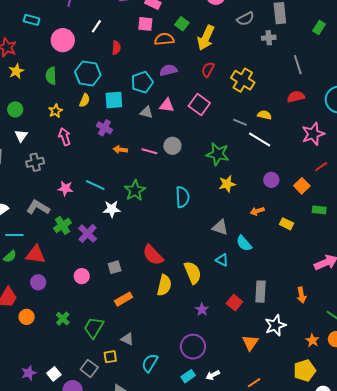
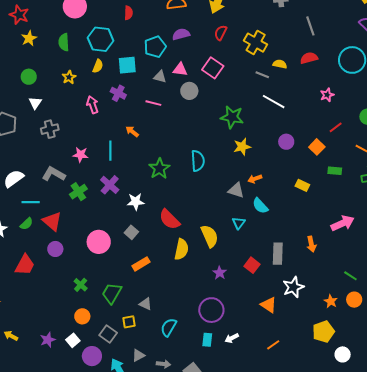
yellow semicircle: (264, 115) -> (280, 64), moved
gray line: (240, 122) -> (262, 75), moved
pink star: (313, 134) -> (327, 95), size x0.6
pink arrow: (65, 137) -> (92, 105), moved
gray circle: (172, 146) -> (189, 91), moved
orange arrow: (120, 150) -> (132, 131), moved, turned 32
pink line: (149, 151) -> (153, 103), moved
cyan line: (95, 185) -> (110, 151), turned 66
green star: (135, 190) -> (159, 169), moved
white star: (112, 209) -> (136, 202), moved
orange arrow: (257, 211) -> (255, 179), moved
purple cross: (88, 233) -> (110, 185), moved
red triangle: (36, 255) -> (52, 221), turned 35
cyan triangle: (222, 260) -> (239, 223), turned 40
gray square: (115, 267) -> (131, 232), turned -32
pink circle: (82, 276) -> (99, 242), size x1.5
orange arrow: (301, 295) -> (311, 244), moved
orange circle: (27, 317) -> (82, 316), moved
orange triangle: (250, 343) -> (269, 305), turned -30
cyan rectangle: (188, 376) -> (207, 340), turned -48

